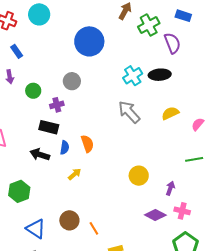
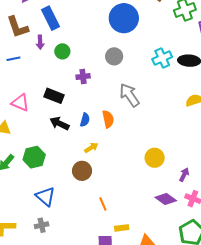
blue rectangle: (17, 51) -> (50, 18), size x1.6
gray circle: (72, 81) -> (114, 56), moved
green circle: (33, 91) -> (62, 51), moved
gray arrow: (129, 112) -> (129, 95), moved
black rectangle: (49, 127) -> (54, 96), moved
brown circle: (69, 220) -> (82, 171), moved

